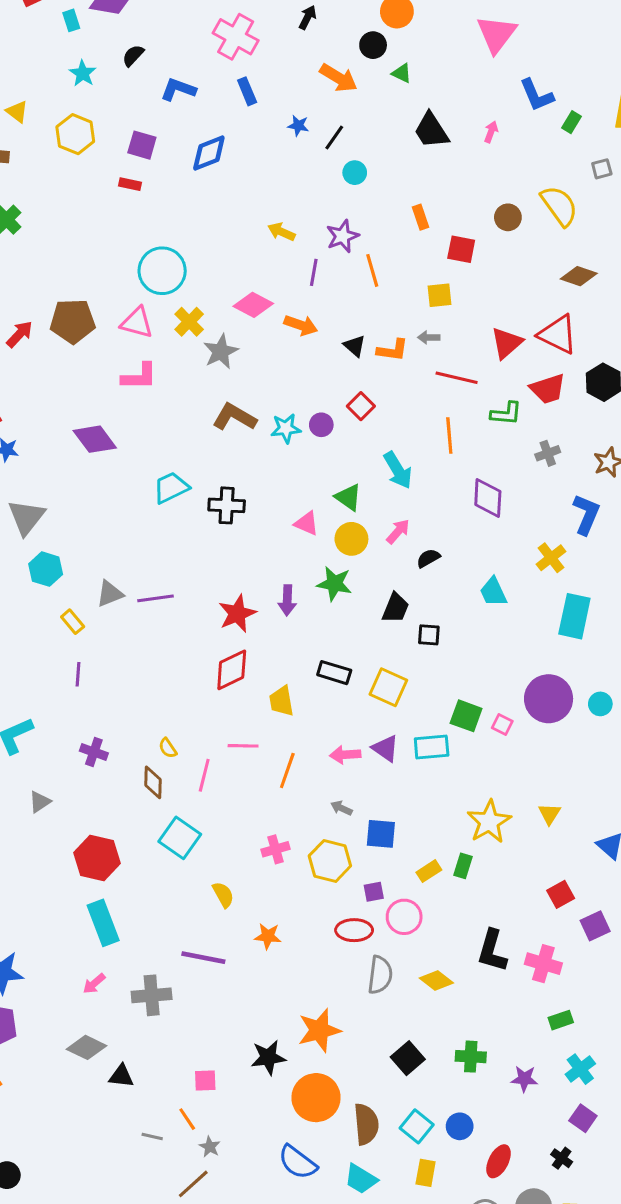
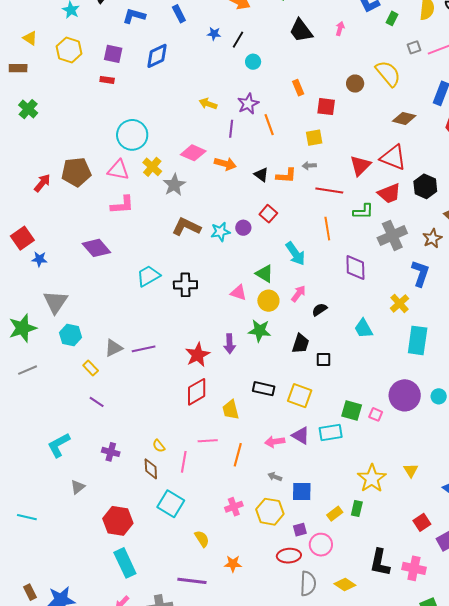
gray cross: (548, 453) -> (392, 235), size x1.8
purple line: (78, 674) -> (97, 402), turned -56

